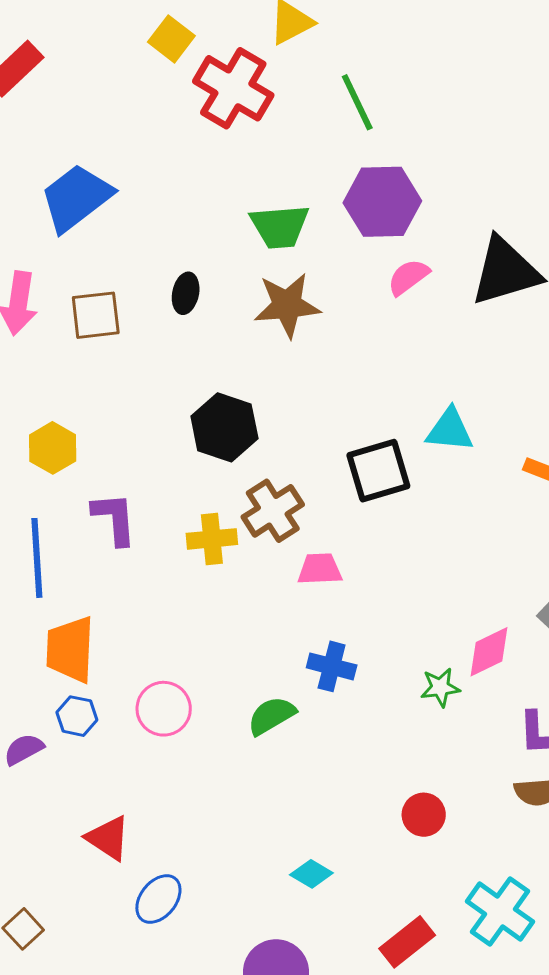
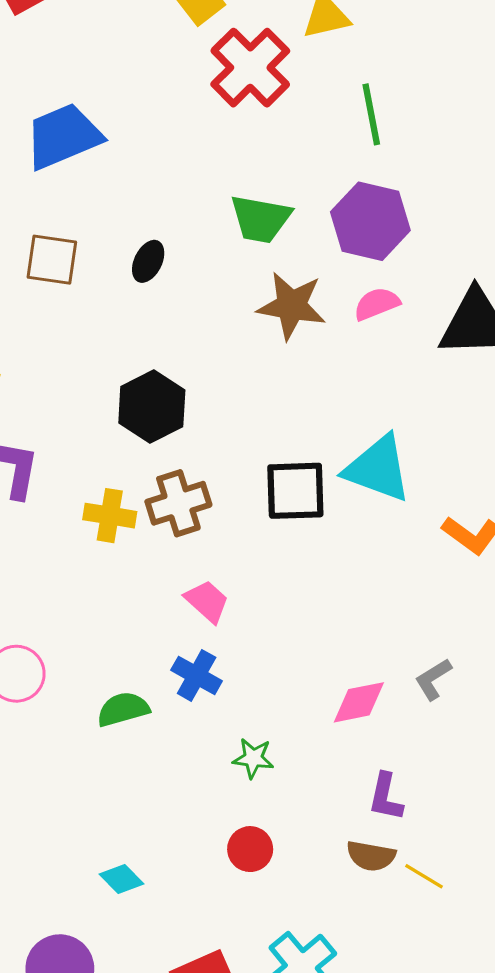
brown star: (287, 305) -> (292, 306), moved
cyan triangle: (450, 430) -> (378, 469), size x1.4
pink trapezoid: (320, 569) -> (207, 601), moved, turned 30
green star: (440, 687) -> (253, 758), moved

